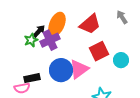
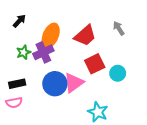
black arrow: (39, 31) -> (19, 21), moved
black rectangle: (32, 78) -> (17, 84), moved

